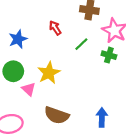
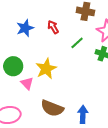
blue star: (18, 39) -> (25, 28), moved
blue arrow: (102, 117) -> (83, 114), moved

